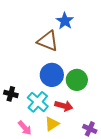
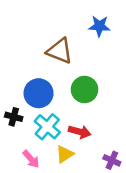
blue star: (65, 21) -> (99, 26), moved, turned -30
blue circle: (52, 75) -> (39, 93), moved
green circle: (77, 80) -> (85, 89), moved

